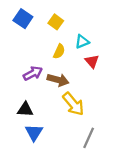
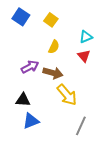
cyan triangle: (82, 42) -> (86, 37), moved
blue triangle: (34, 132) -> (31, 121), turned 36

